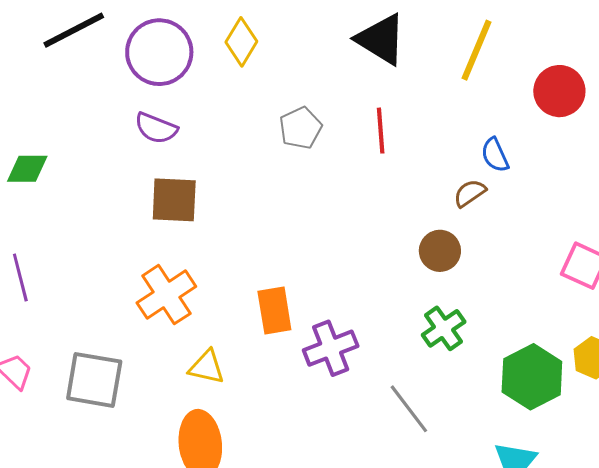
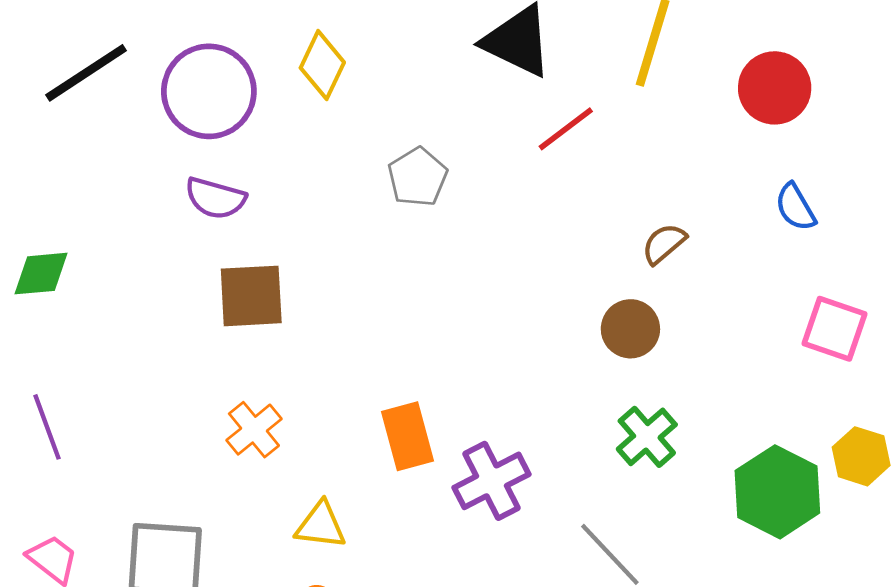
red line: (381, 131) -> (566, 129), moved, turned 63
blue semicircle: (495, 155) -> (795, 207), moved
orange cross: (166, 295) -> (254, 430), size x0.7

